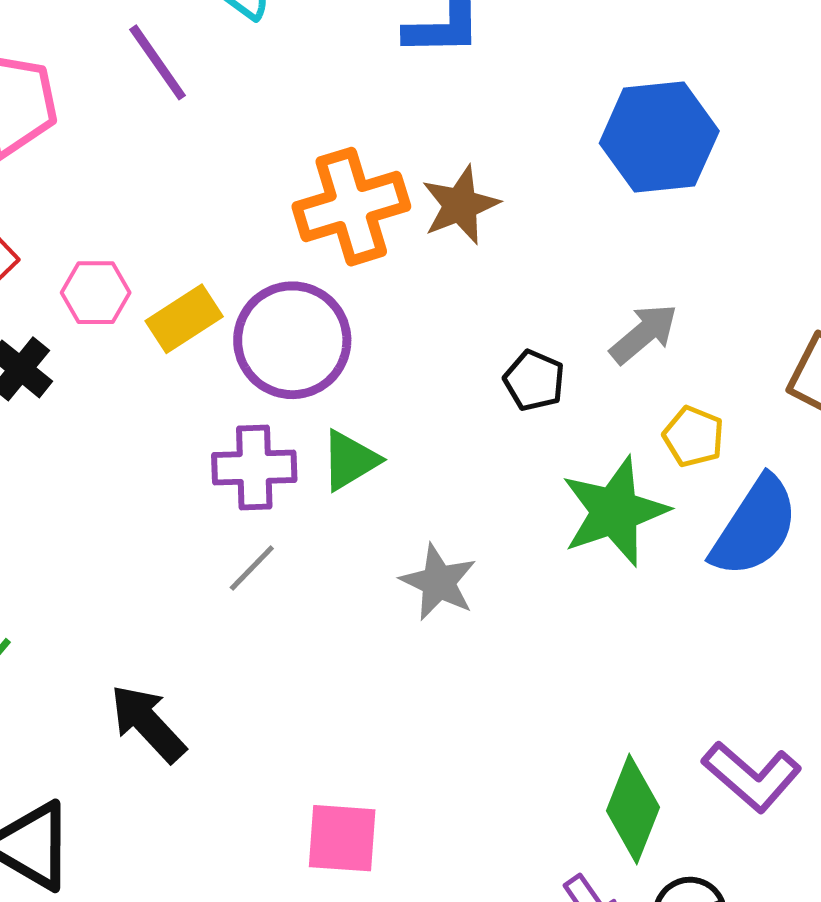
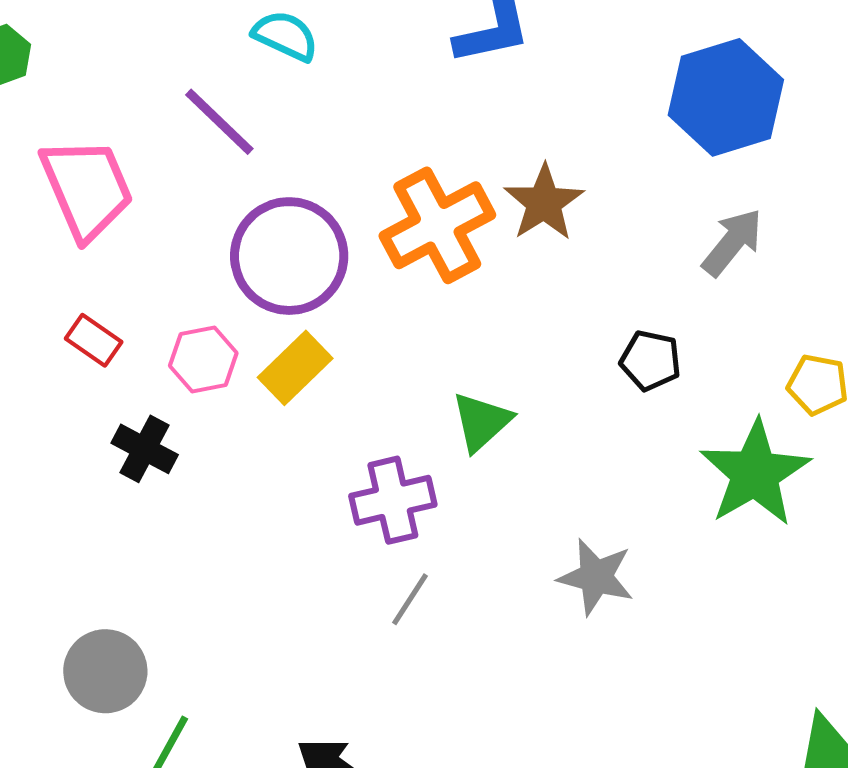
gray arrow: (644, 334) -> (732, 242), moved
purple circle: (292, 340) -> (289, 256), moved
green triangle: (350, 460) -> (481, 422), moved

